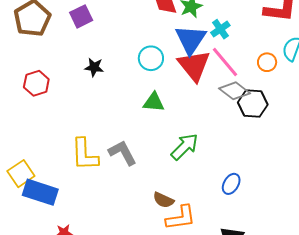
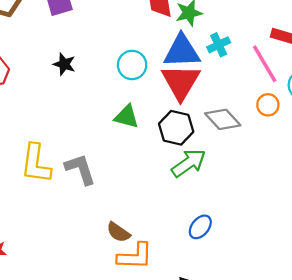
blue triangle: (191, 40) -> (182, 51), turned 44
pink line: (225, 62) -> (265, 64), moved
orange circle: (267, 62) -> (268, 105), moved
black hexagon: (253, 103) -> (176, 128), moved
green arrow: (184, 147) -> (189, 163), moved

